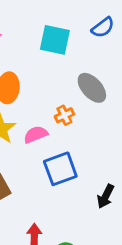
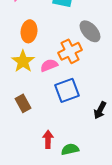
orange cross: (64, 115) -> (70, 51), size x1.6

